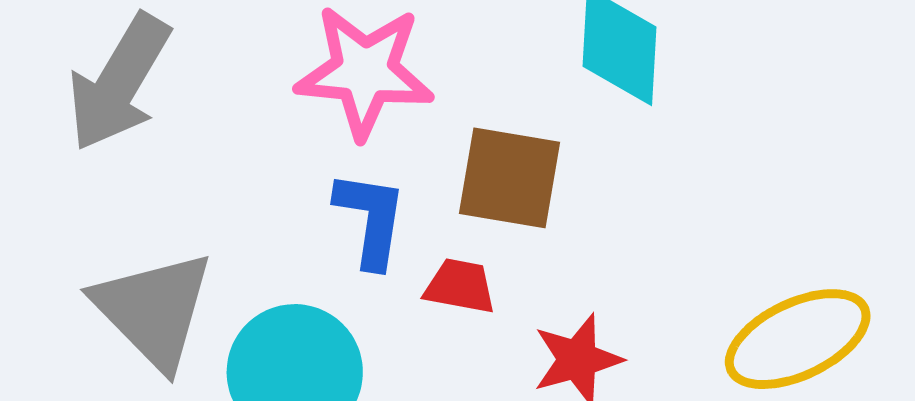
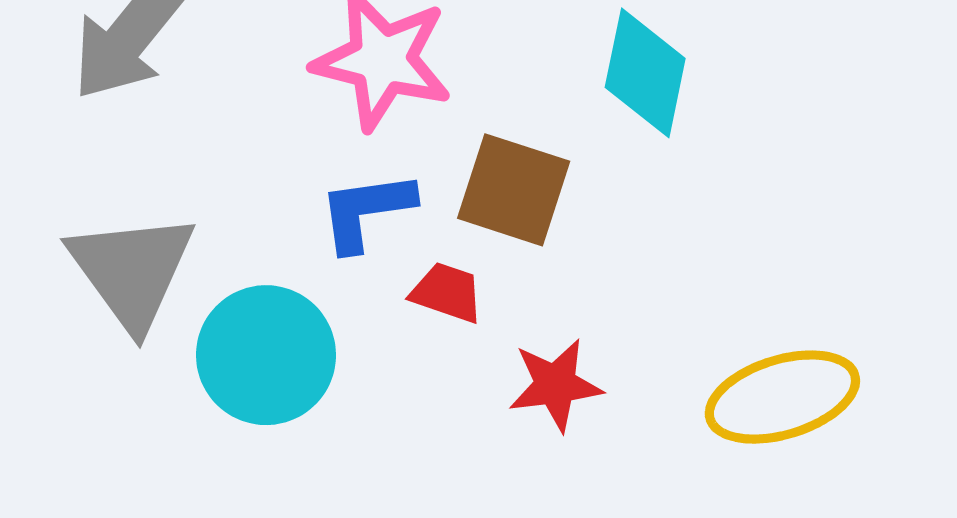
blue L-shape: (371, 219) -> (366, 211), turned -115

